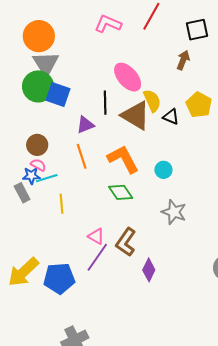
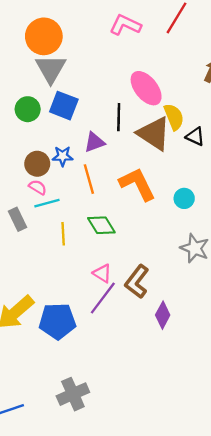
green circle: (38, 86) -> (28, 109), moved, size x0.7
blue star: (31, 176) -> (63, 156), moved
green diamond: (121, 192) -> (101, 225), moved

